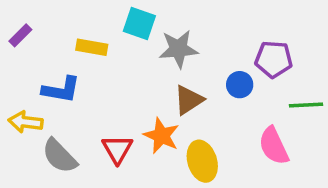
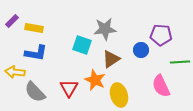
cyan square: (139, 23) -> (82, 45), moved
yellow rectangle: (92, 47) -> (34, 28), moved

